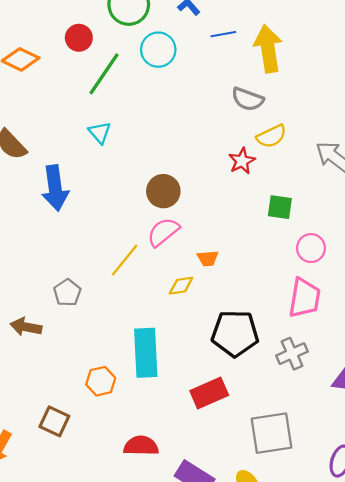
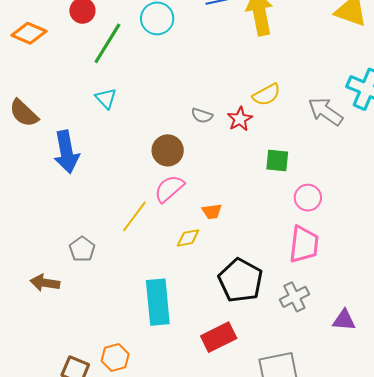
gray semicircle: (248, 99) -> (202, 116), moved, size x0.7
black pentagon: (235, 333) -> (240, 280), turned 30
orange hexagon: (101, 381) -> (115, 357), moved

